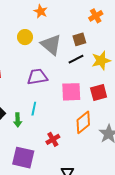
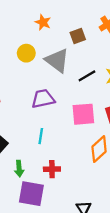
brown square: (79, 39) -> (78, 36), moved
green arrow: (18, 120) -> (19, 169), moved
red cross: (53, 139) -> (52, 169), moved, turned 32

